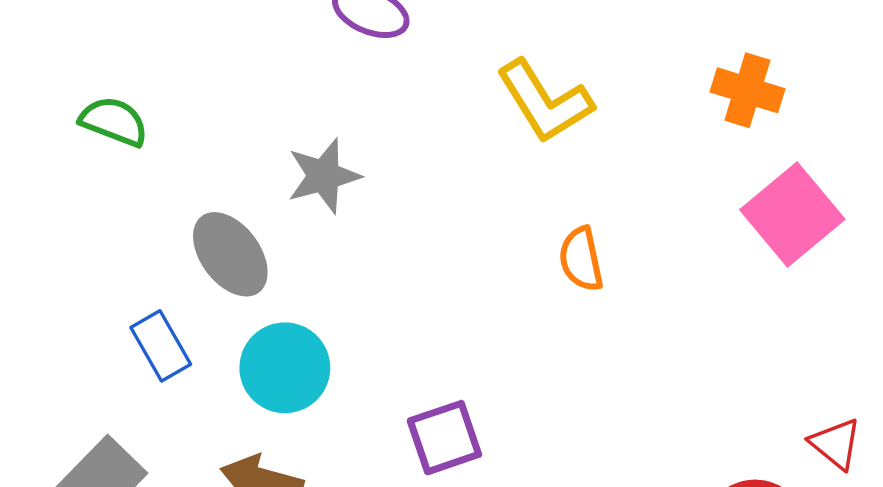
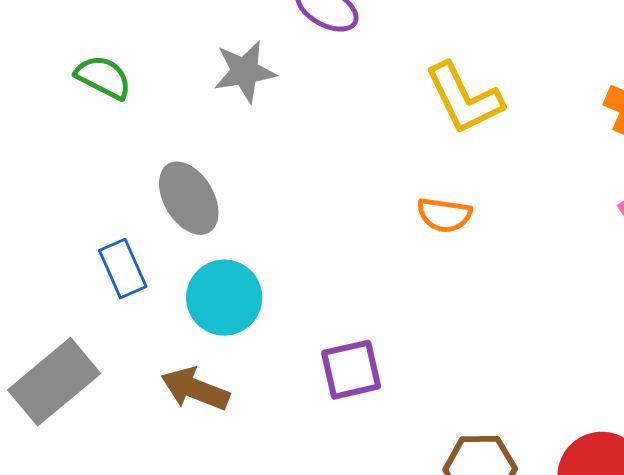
gray star: (324, 176) -> (245, 71), moved
orange semicircle: (581, 259) -> (444, 215), moved, turned -76

